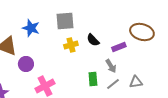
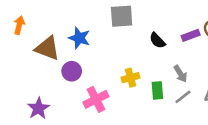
blue star: (31, 28) -> (79, 38), moved
yellow cross: (71, 45) -> (131, 78), moved
purple rectangle: (119, 47) -> (191, 35), moved

